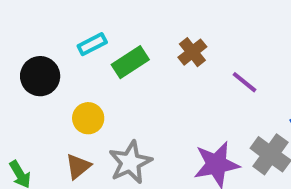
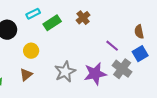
purple line: (244, 82) -> (112, 46), moved
gray star: (130, 162) -> (65, 72), moved

